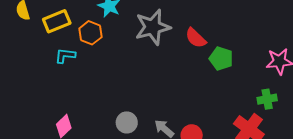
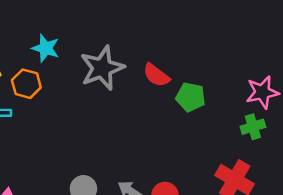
green cross: (267, 99) -> (253, 127), moved

